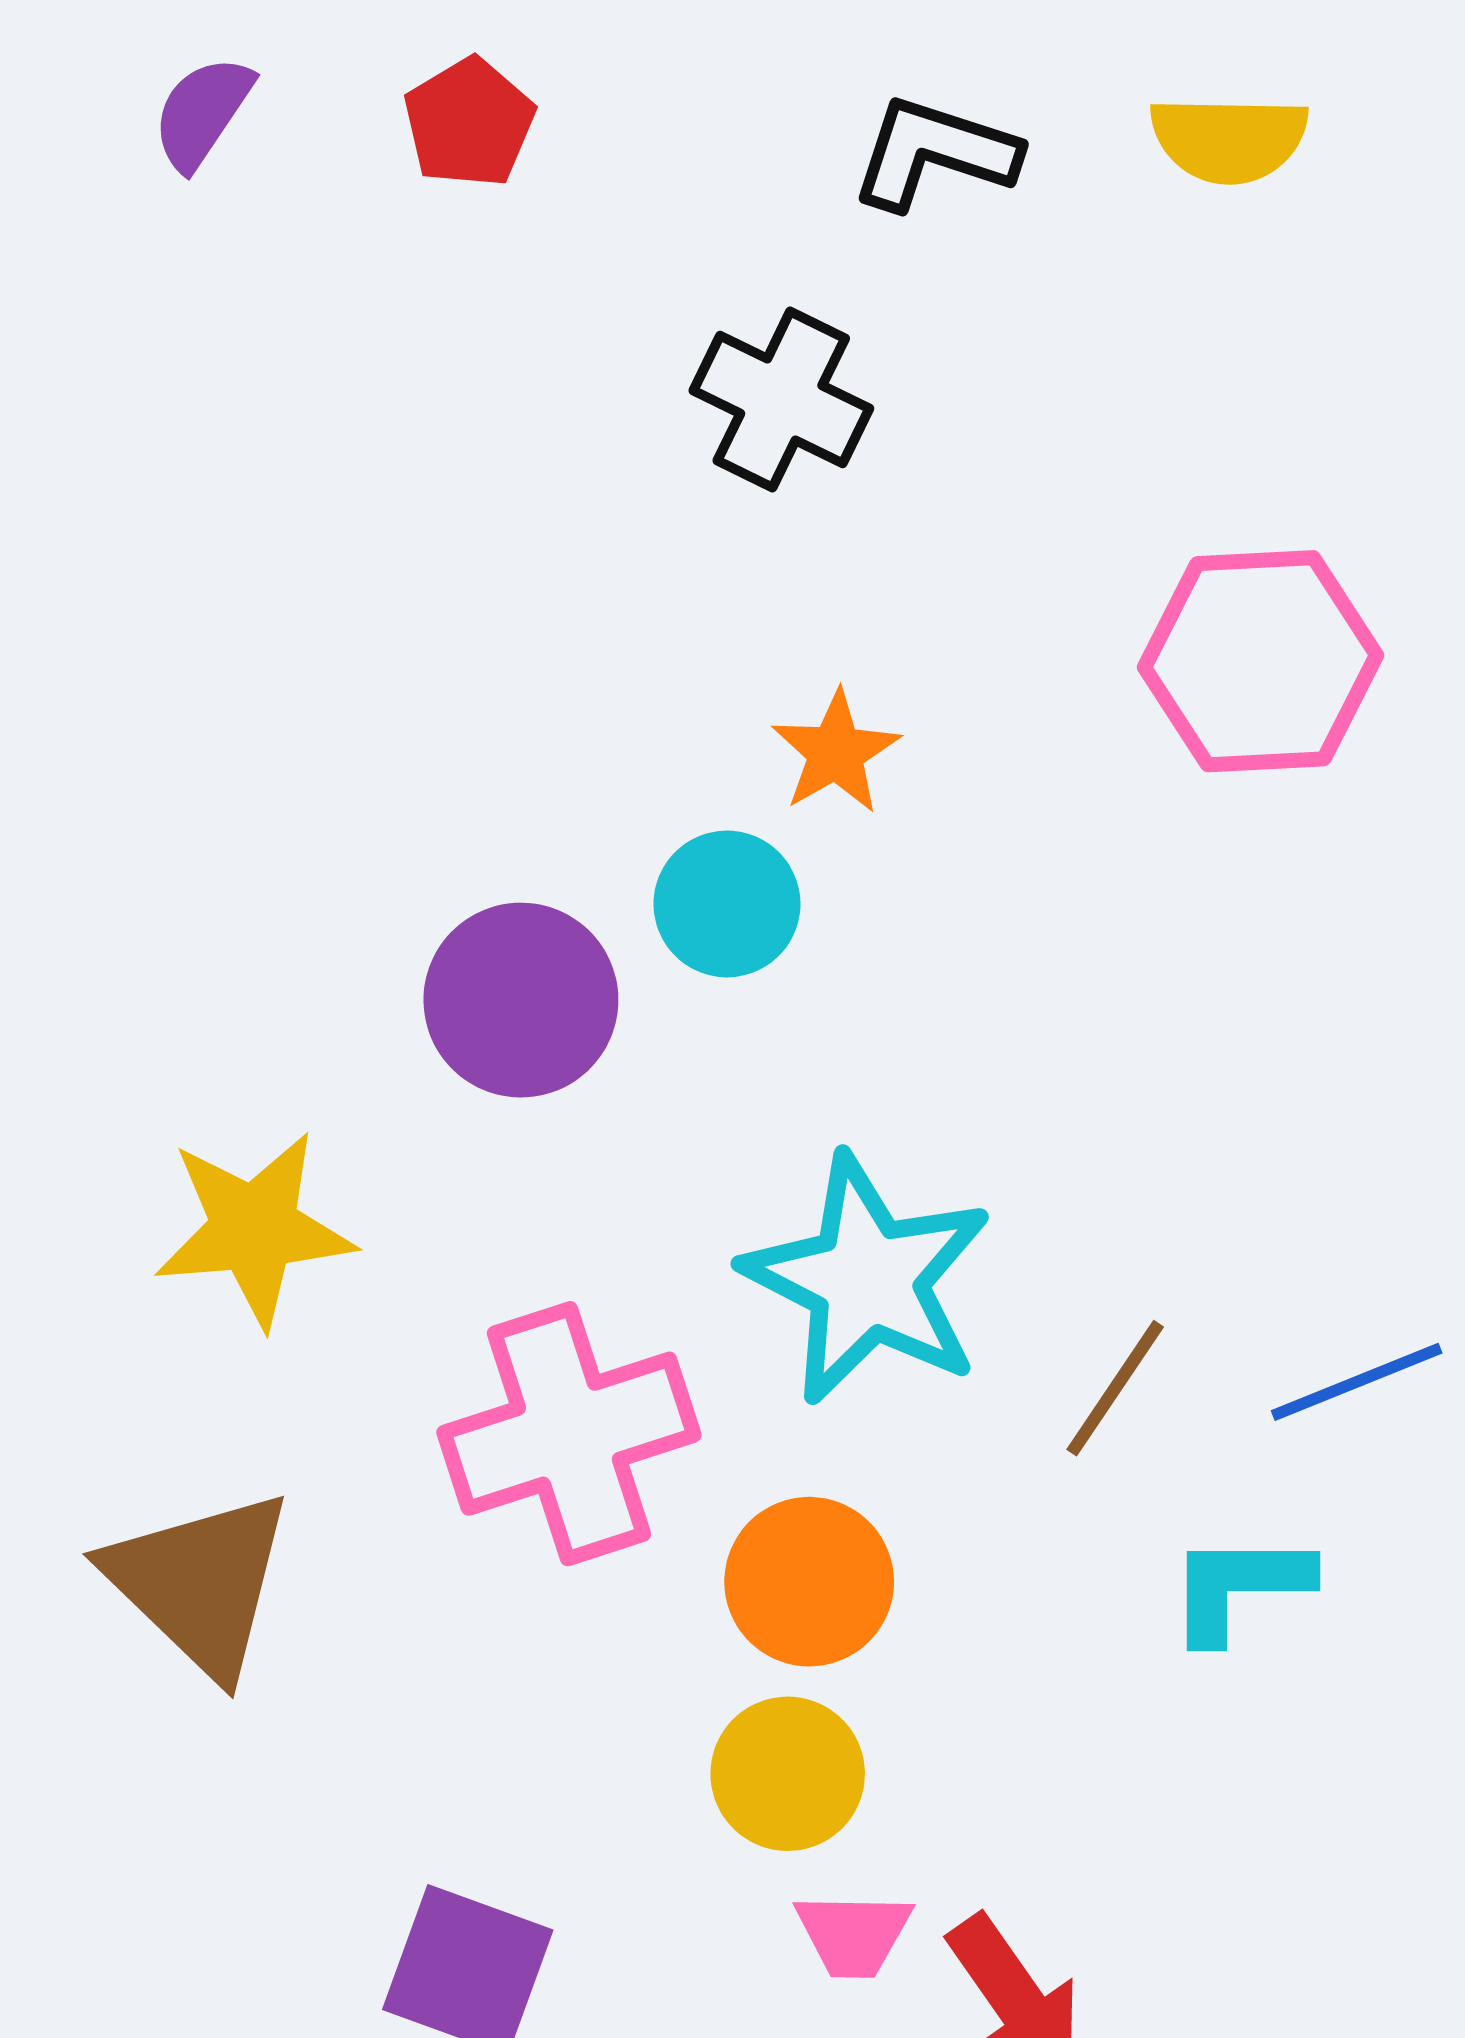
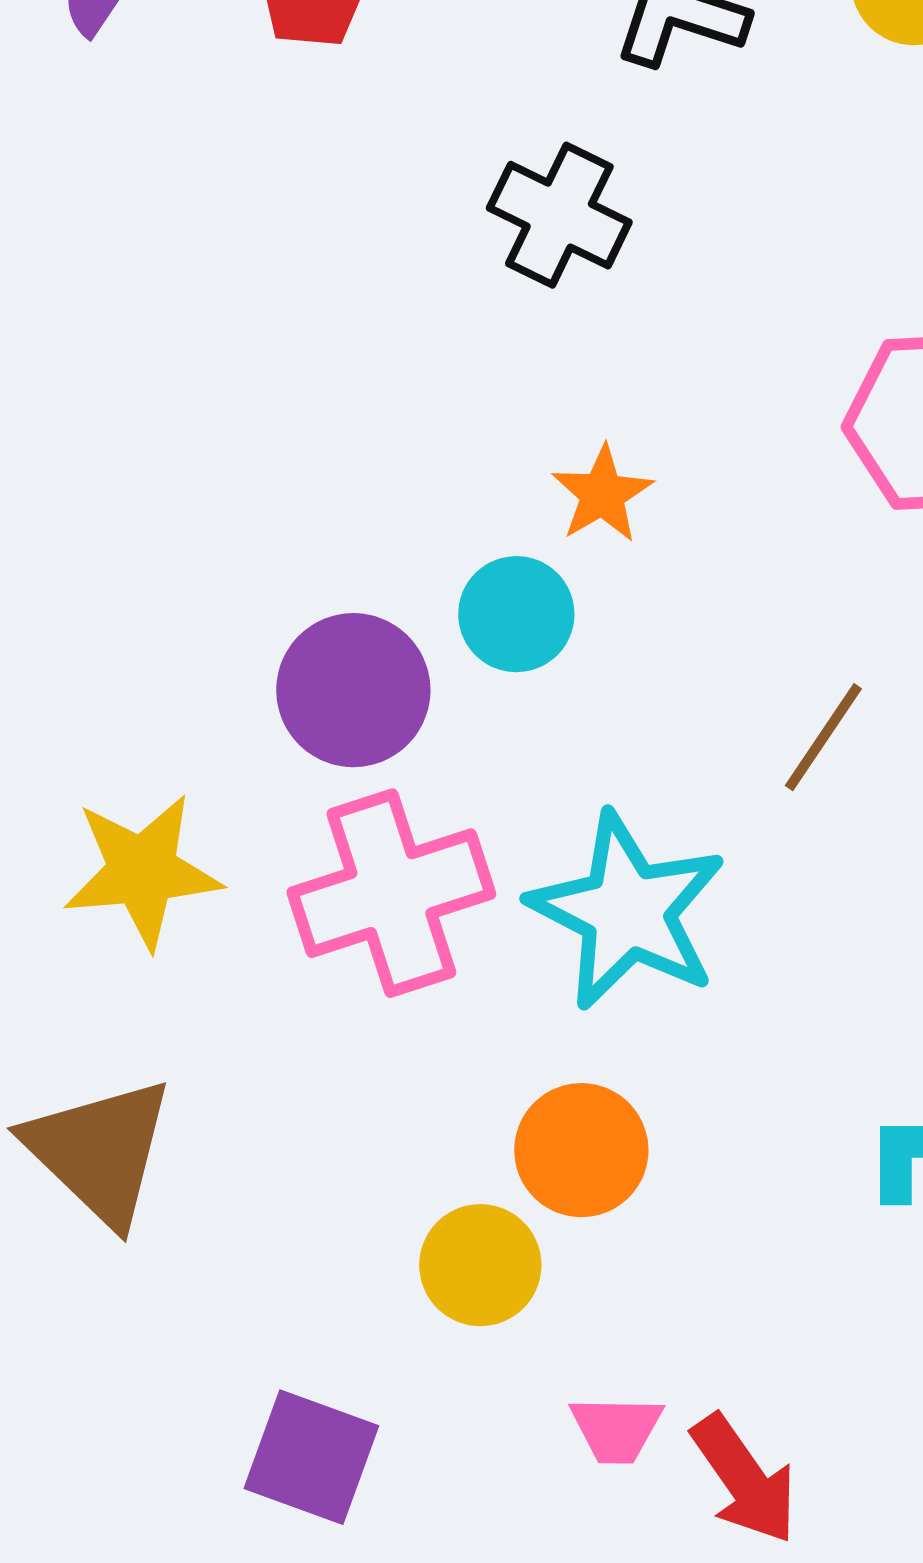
brown line: (1115, 1388) -> (823, 737), moved
pink cross: (569, 1434) -> (391, 893), moved
yellow circle: (788, 1774) -> (480, 1265), moved

